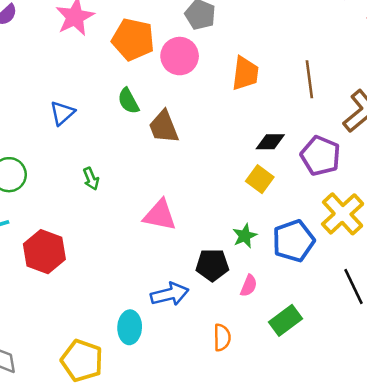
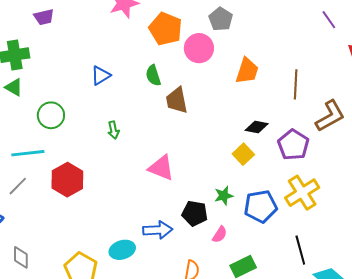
cyan ellipse: (130, 327) -> (122, 250), turned 60

